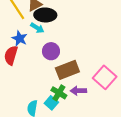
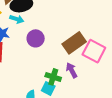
brown rectangle: (67, 70) -> (74, 43), moved
purple arrow: (78, 91) -> (72, 70), turned 77

